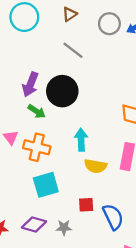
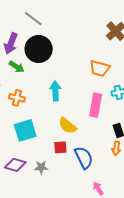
gray line: (73, 50) -> (33, 19), moved
orange cross: (37, 147) -> (17, 98), size x0.7
yellow semicircle: (96, 166) -> (67, 126), moved, turned 30

